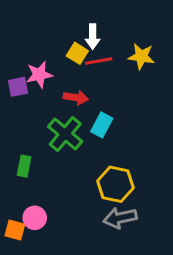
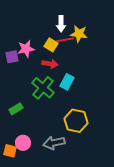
yellow square: (77, 53) -> (51, 45), moved
yellow star: (141, 56) -> (79, 34), moved
green rectangle: (24, 166) -> (16, 109), turned 48
gray arrow: (120, 218) -> (54, 143), moved

